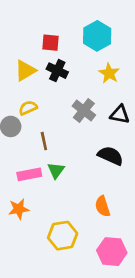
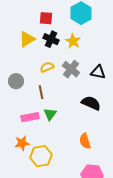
yellow star: (109, 73) -> (73, 41), moved
yellow semicircle: (28, 108) -> (47, 67), moved
yellow hexagon: (63, 236) -> (41, 156), moved

